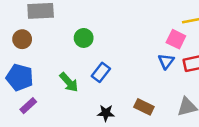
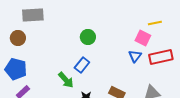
green circle: (84, 38) -> (88, 37), moved
green arrow: (69, 82) -> (66, 80), moved

